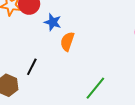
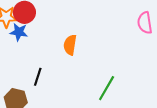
blue star: (53, 22) -> (19, 32), moved

